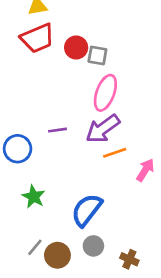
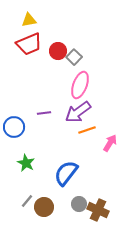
gray square: (97, 55) -> (74, 57), turned 35
gray circle: (93, 246) -> (79, 204), moved
brown cross: (129, 259) -> (98, 210), size x1.5

